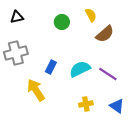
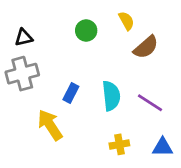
black triangle: (17, 17) -> (24, 37), moved
cyan semicircle: (80, 69) -> (111, 96), turned 110
blue triangle: (117, 106) -> (163, 147), turned -35

